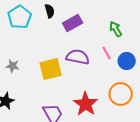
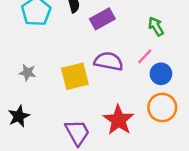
pink line: (107, 53) -> (145, 56), turned 72
blue circle: (127, 61) -> (161, 74), moved

